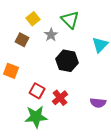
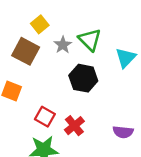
green triangle: (70, 20) -> (90, 40), moved
brown square: (22, 40) -> (26, 51), size x1.5

